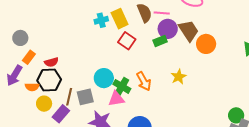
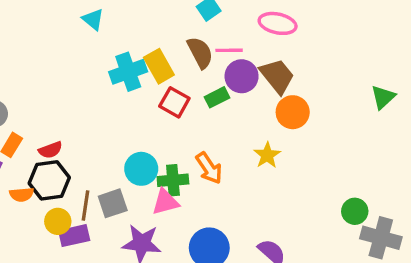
cyan cross: (101, 20) -> (128, 72), size x1.5
green rectangle: (160, 41) -> (217, 97), moved
orange circle: (206, 44) -> (293, 112), moved
green cross: (122, 86) -> (173, 180), turned -30
yellow circle: (44, 104) -> (58, 221), moved
purple rectangle: (61, 114) -> (74, 236), turned 42
green circle: (236, 115) -> (355, 211), moved

